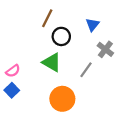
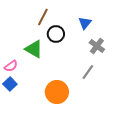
green triangle: (52, 62) -> (34, 49), moved
gray line: (86, 70) -> (88, 72), moved

